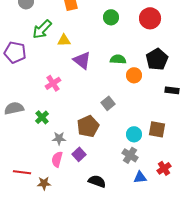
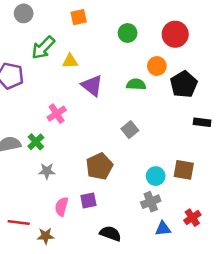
orange circle: (134, 75) -> (157, 66), moved
gray square: (108, 103) -> (130, 130), moved
green cross: (42, 117) -> (36, 142), moved
gray star: (59, 138) -> (47, 171), moved
purple square: (79, 154) -> (88, 200), turned 32
gray cross: (130, 155) -> (151, 202), turned 35

